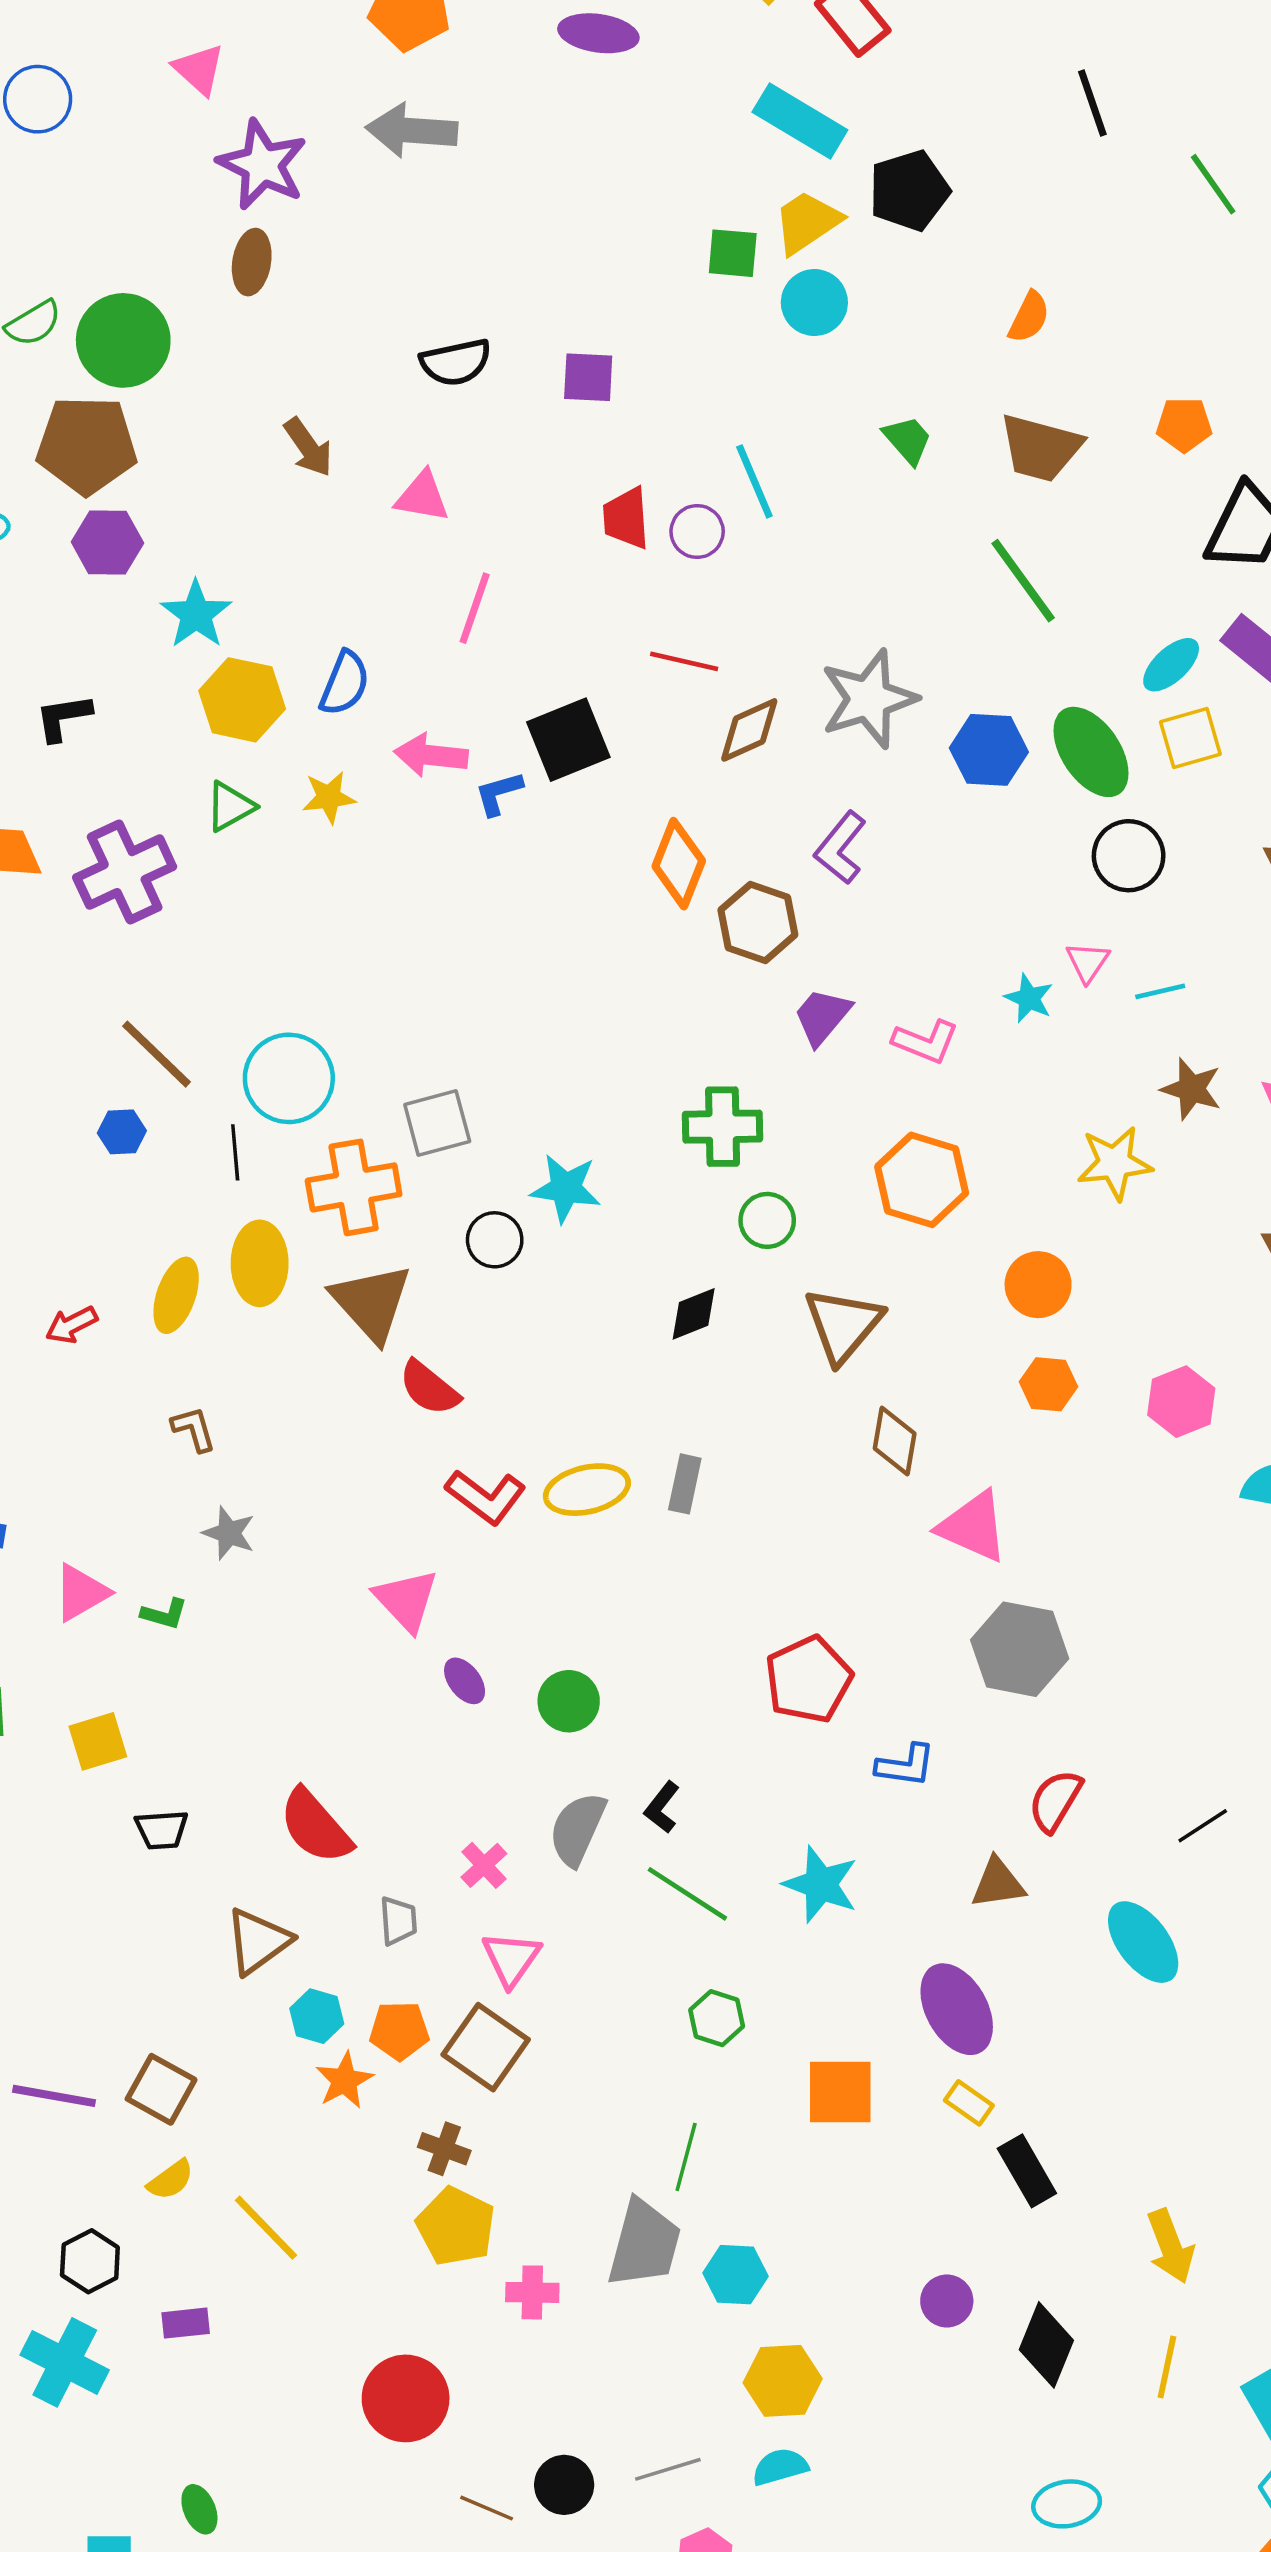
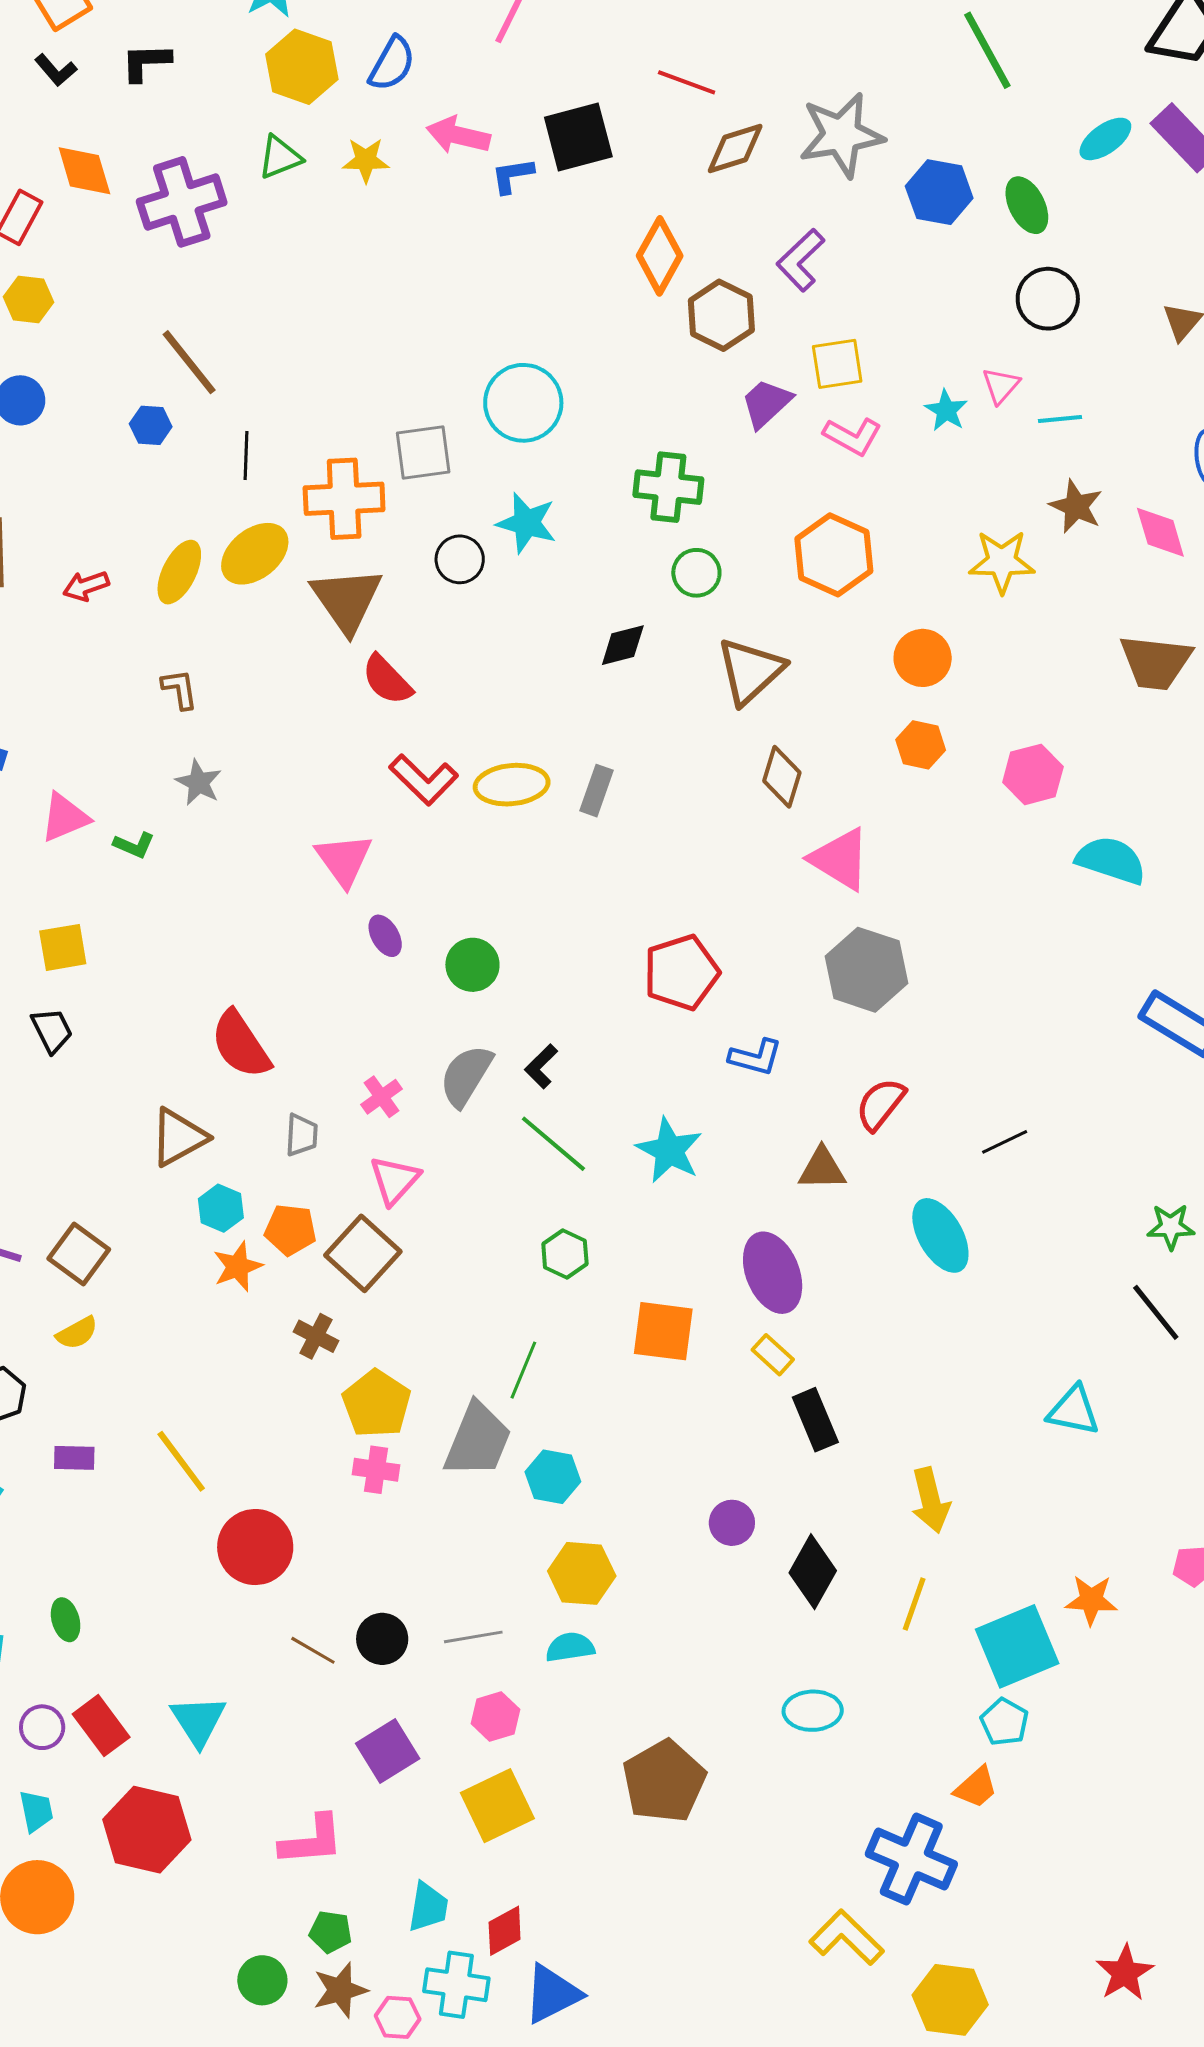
yellow square: (1190, 738) -> (837, 364), moved
green ellipse: (1091, 752) -> (1027, 205), size x0.7
cyan circle: (289, 1078) -> (523, 403), moved
yellow ellipse: (260, 1263) -> (255, 554), turned 44
black trapezoid: (162, 1830) -> (52, 1030), moved, turned -120
yellow pentagon: (456, 2226) -> (377, 1404), moved
yellow line: (266, 2228) -> (181, 1461), moved

